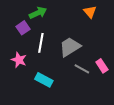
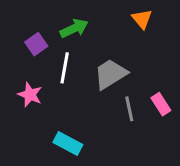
green arrow: (38, 13) -> (74, 28), moved
gray line: (82, 69) -> (129, 109), turned 49
cyan rectangle: (44, 80) -> (68, 144), moved

